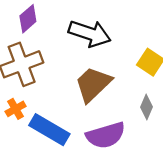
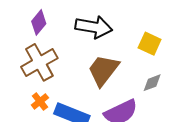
gray diamond: (146, 107) -> (152, 83), turned 55

